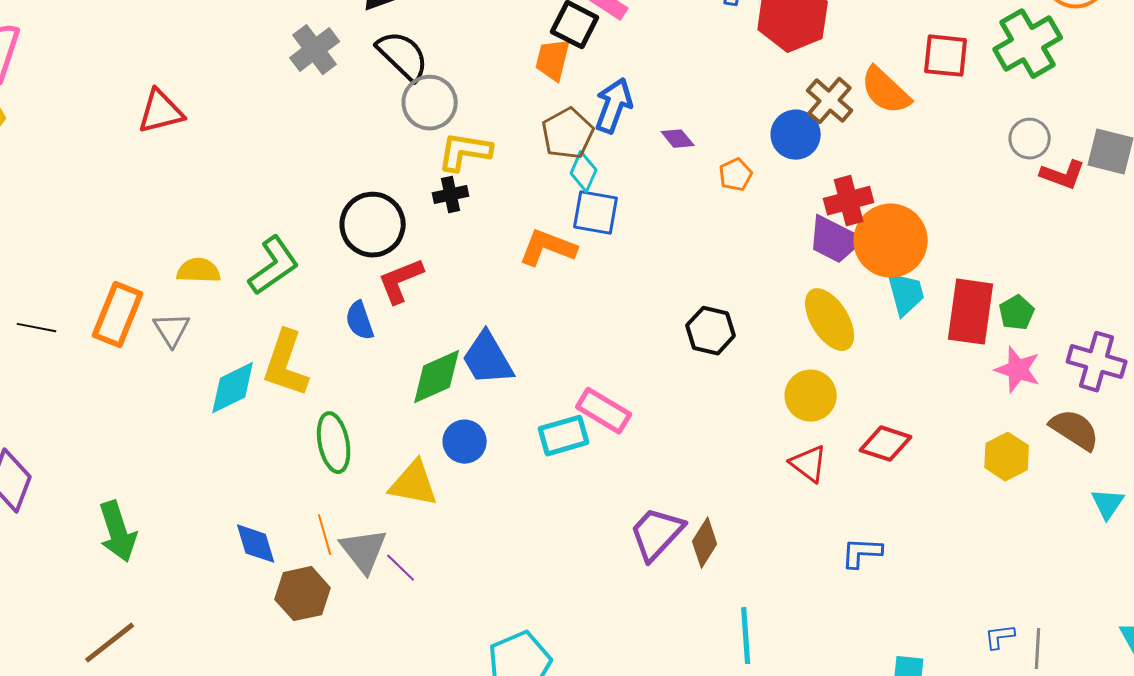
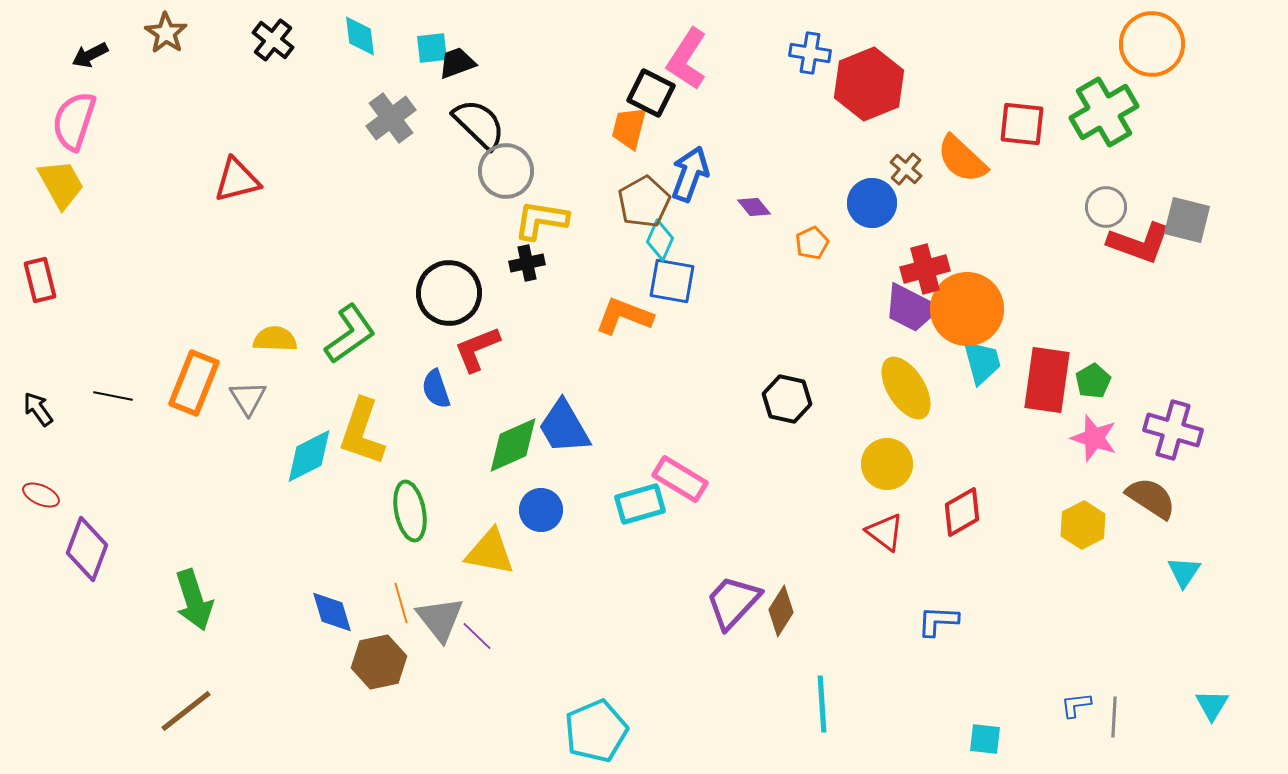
brown cross: (830, 101) -> (906, 169), size x0.7
red L-shape: (1063, 175) -> (1139, 243), size x1.4
red diamond: (886, 444) -> (962, 512), turned -48

